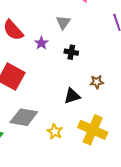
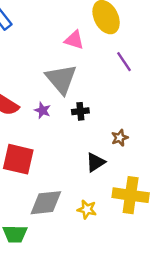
gray triangle: (63, 22) -> (61, 79), size x1.8

